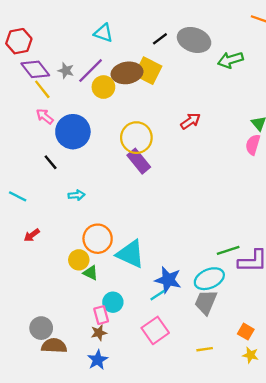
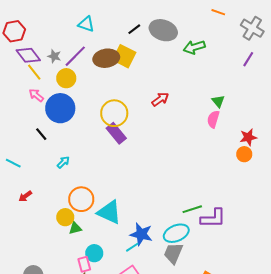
yellow circle: (103, 87) -> (66, 78), moved
cyan arrow: (76, 195) -> (63, 162), turned -40
green triangle: (91, 273) -> (75, 228), turned -40

